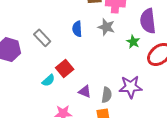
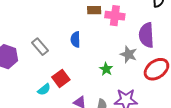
gray star: (106, 27) -> (129, 54), moved
green star: (133, 42) -> (106, 69), moved

